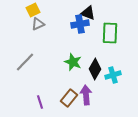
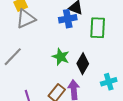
gray triangle: (38, 24) -> (26, 19), size x1.5
cyan cross: (113, 75) -> (109, 82), moved

